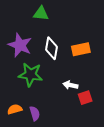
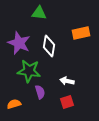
orange rectangle: (81, 49) -> (81, 33), moved
red square: (85, 98) -> (67, 102), moved
purple semicircle: (35, 113) -> (40, 92), moved

